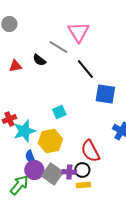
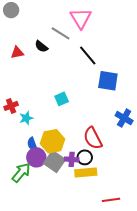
cyan star: (24, 131) -> (26, 118), size x0.6
yellow hexagon: (50, 141) -> (52, 141), moved
yellow rectangle: (83, 185) -> (86, 173), size x1.5

